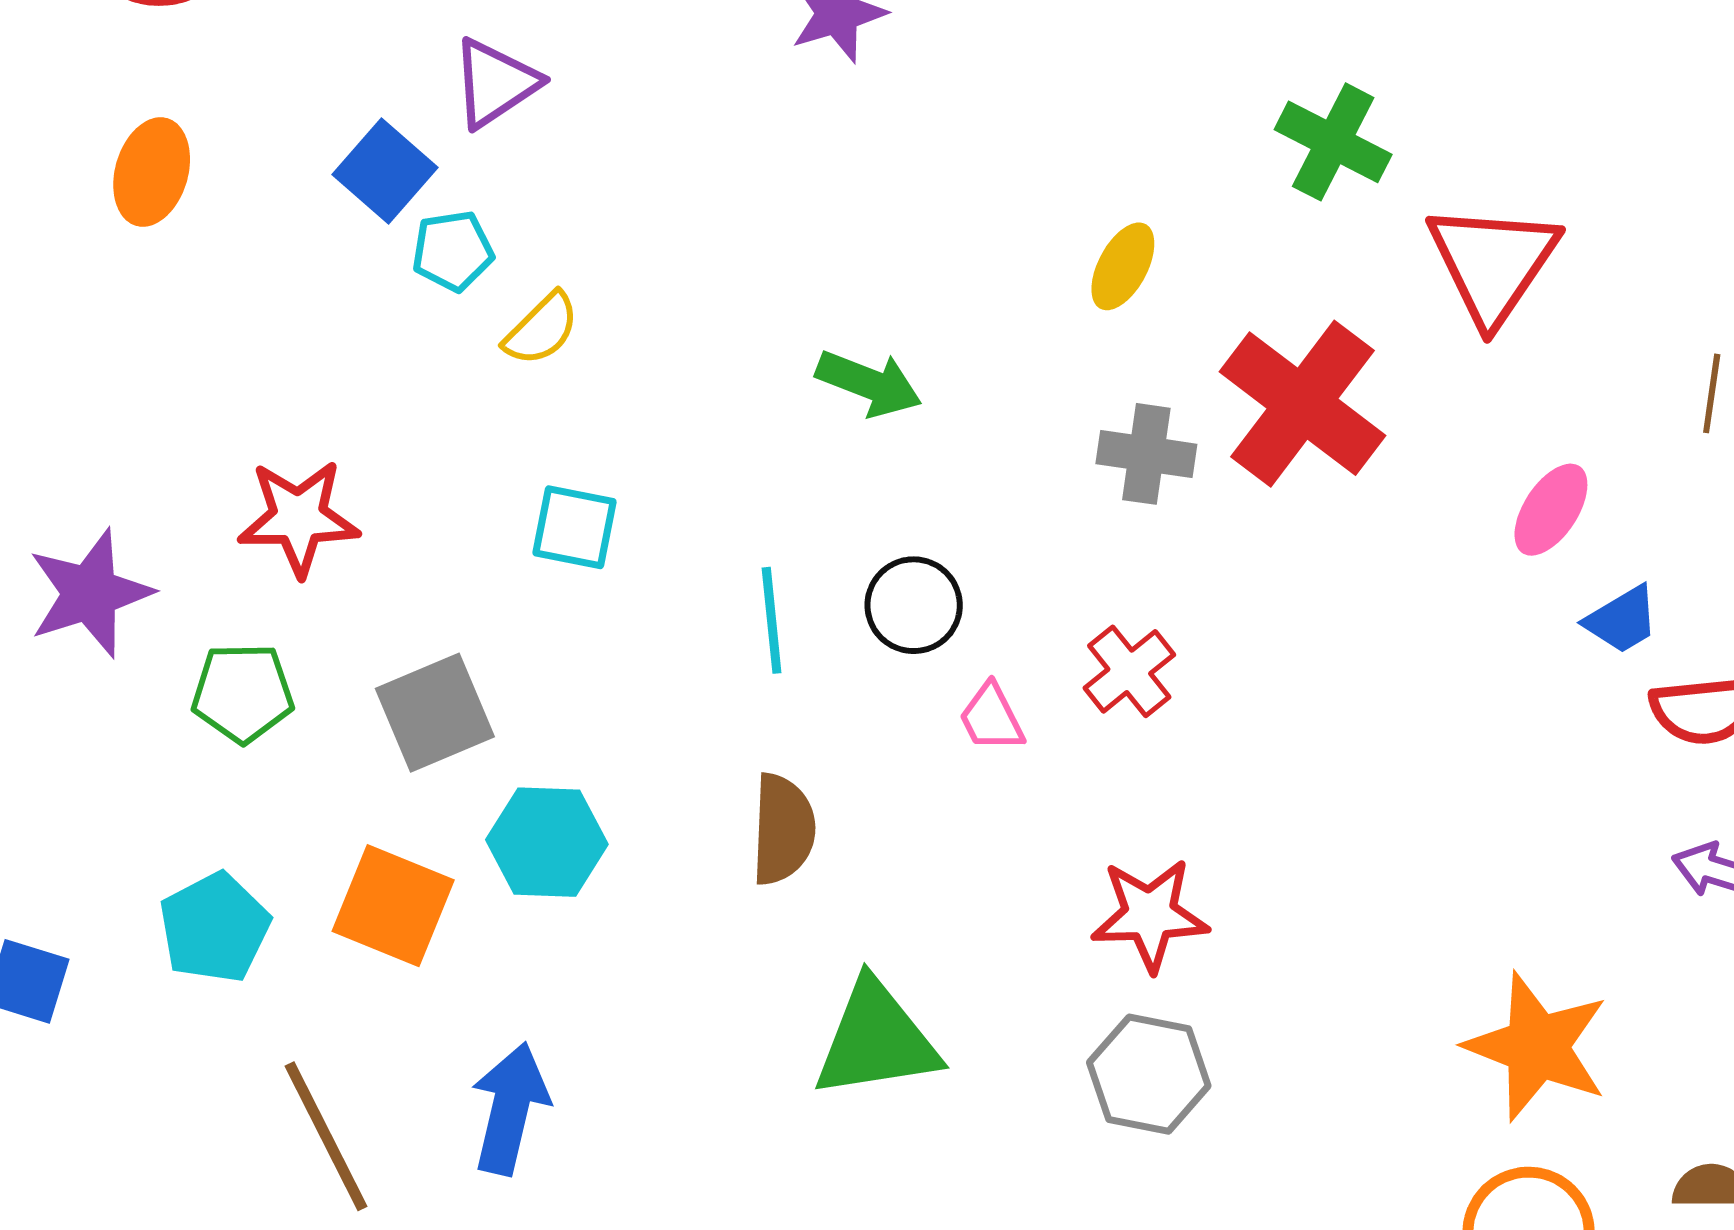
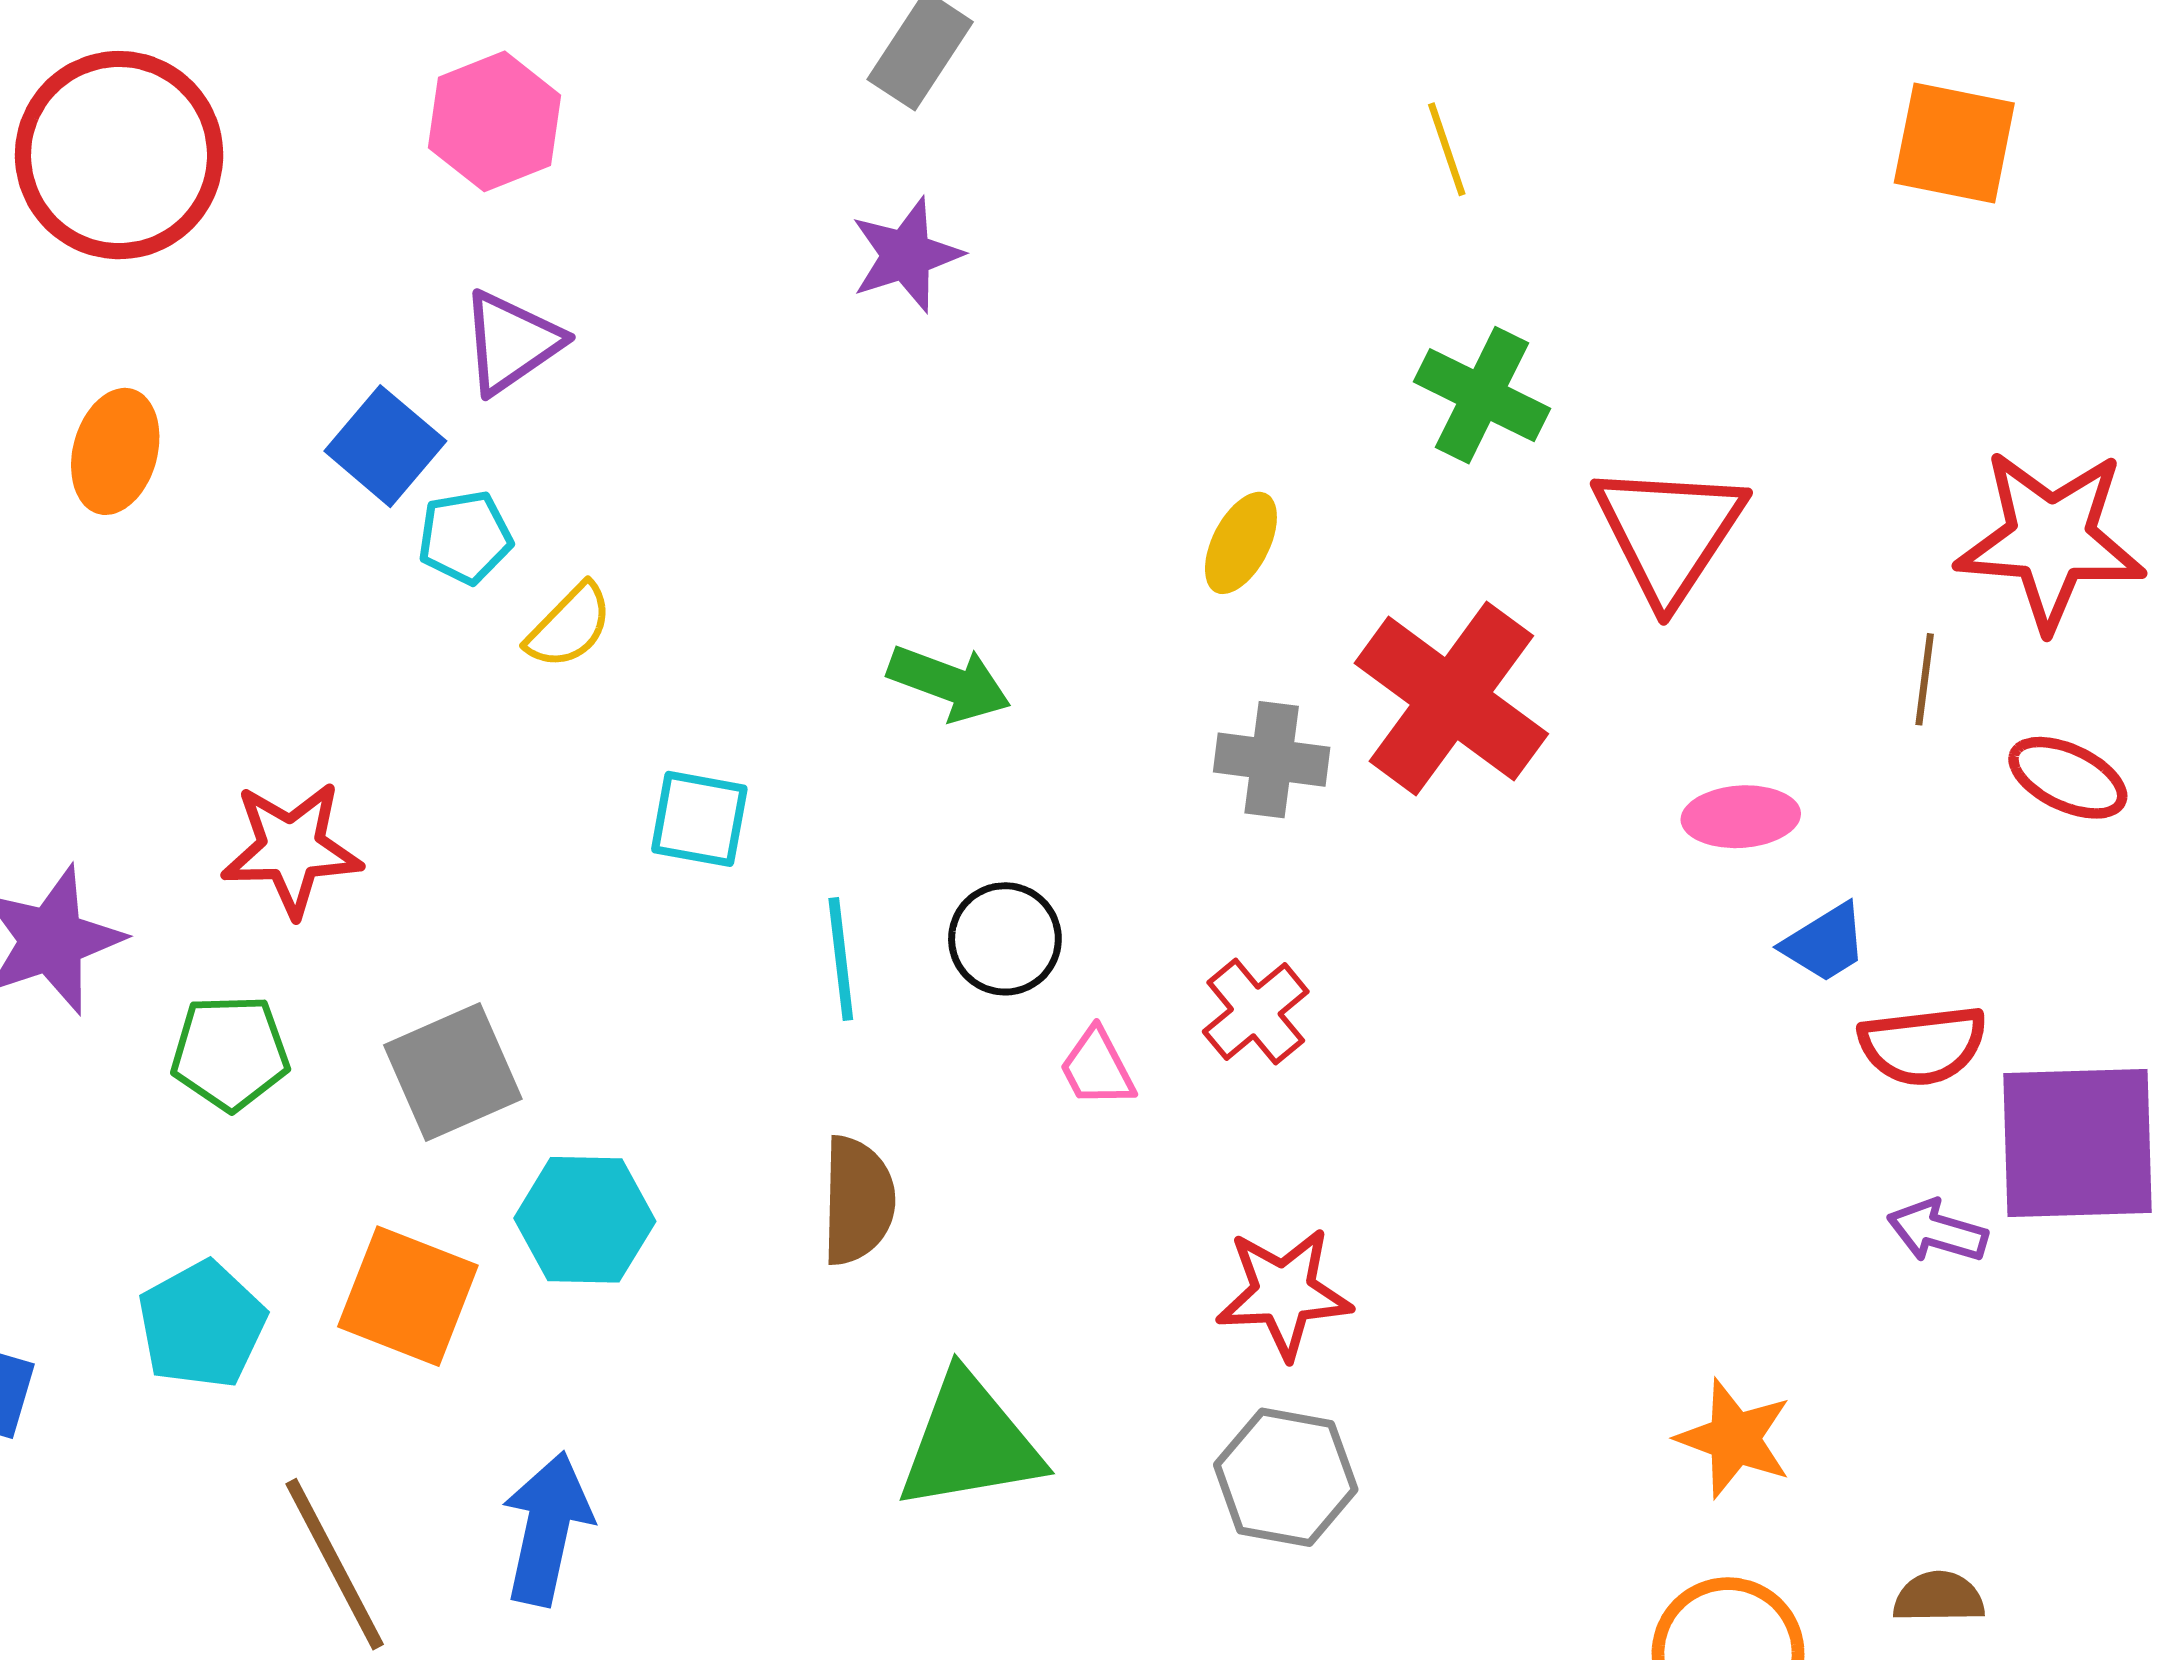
pink ellipse: (1551, 510) -> (1741, 817), turned 54
cyan square: (574, 527) -> (699, 819), moved
orange star: (1537, 1047) -> (1734, 1438), size x0.7

